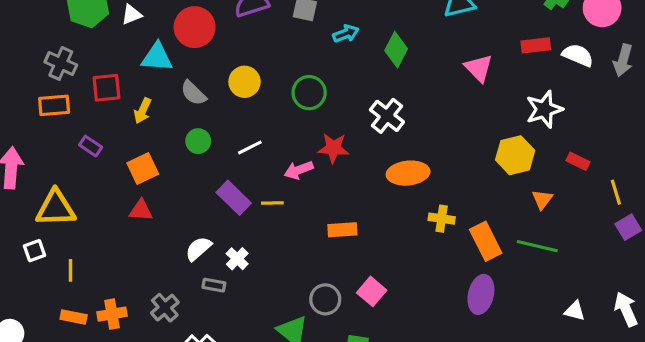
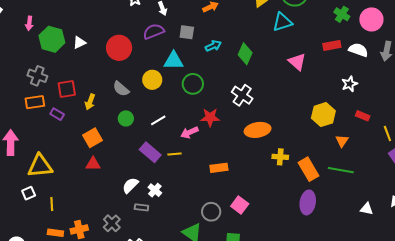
cyan triangle: (157, 57) -> (174, 61), moved
white star: (544, 109) -> (350, 84), moved, size x0.7
purple rectangle: (91, 146) -> (57, 114), moved

